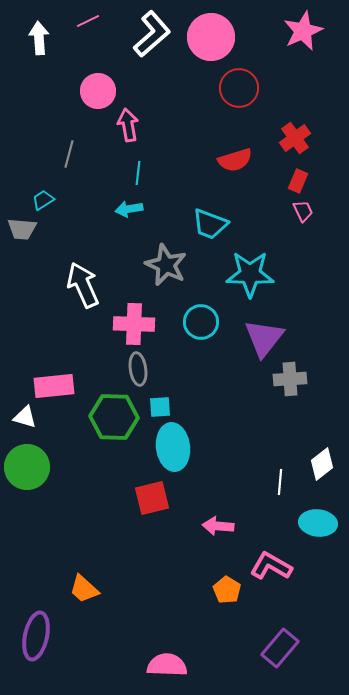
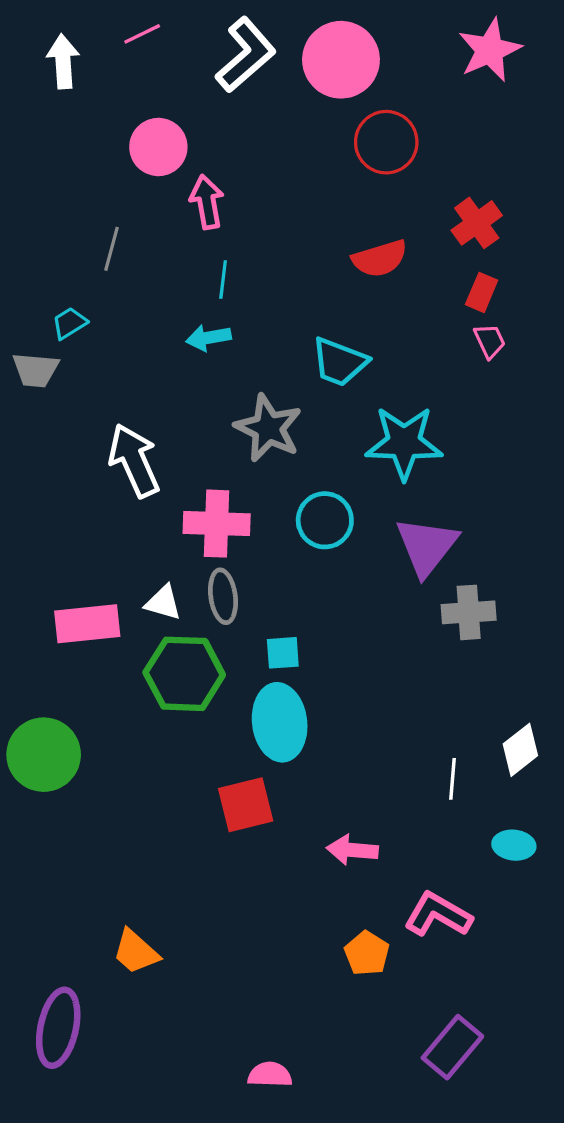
cyan square: (160, 407) -> (283, 653), moved
white triangle: (25, 417) -> (163, 603), moved
cyan ellipse: (318, 523) -> (514, 845), size x0.7
pink semicircle: (167, 665) -> (270, 1075), size x0.7

